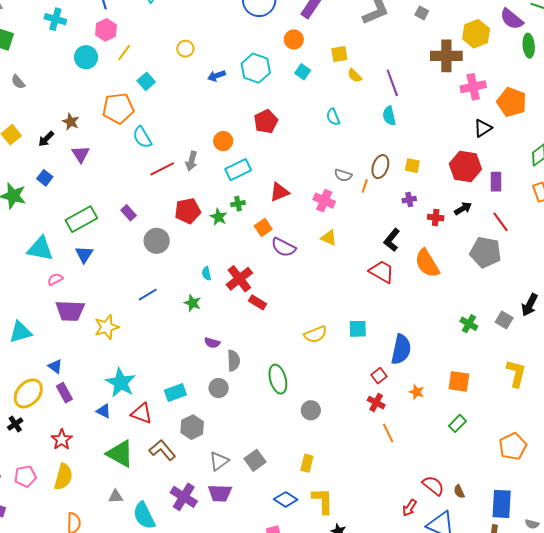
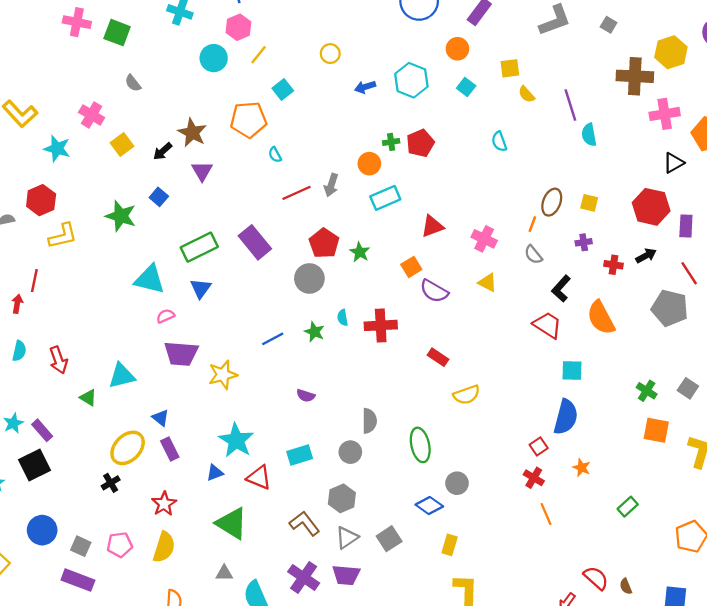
cyan semicircle: (389, 116) -> (589, 135), moved
brown star: (71, 122) -> (192, 133), size x1.4
cyan semicircle: (142, 137) -> (275, 155), size x0.6
gray semicircle: (343, 175) -> (533, 255), moved, turned 30
green cross: (238, 204) -> (391, 142), moved
red pentagon: (188, 211) -> (324, 243), turned -30
purple rectangle: (129, 213) -> (255, 242), size x1.8
gray circle: (157, 241) -> (309, 278), moved
red cross: (239, 279) -> (381, 325), turned 32
red rectangle: (258, 302) -> (438, 357), moved
green star: (192, 303) -> (314, 332), moved
cyan square: (358, 329) -> (572, 371), moved
purple semicircle: (212, 343) -> (306, 396), moved
orange square: (459, 381) -> (656, 430), moved
blue triangle: (104, 411) -> (215, 473), turned -49
gray hexagon: (192, 427) -> (342, 498), moved
brown L-shape: (162, 450) -> (305, 524), moved
blue diamond: (286, 499) -> (429, 506), moved

